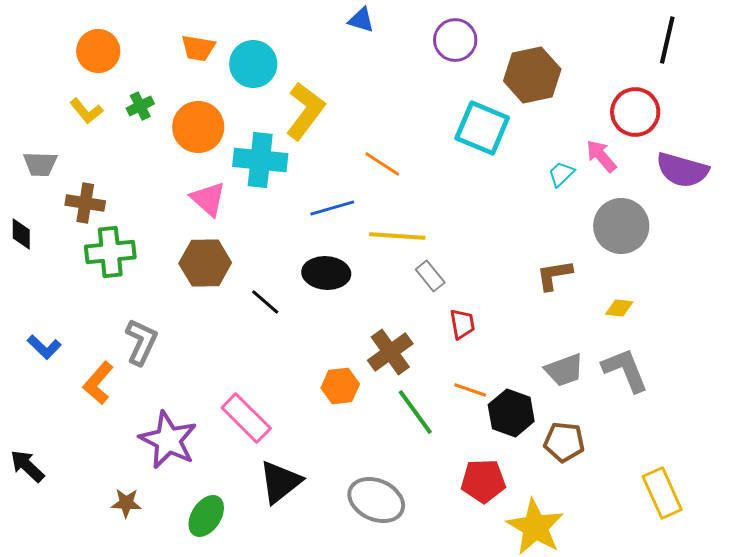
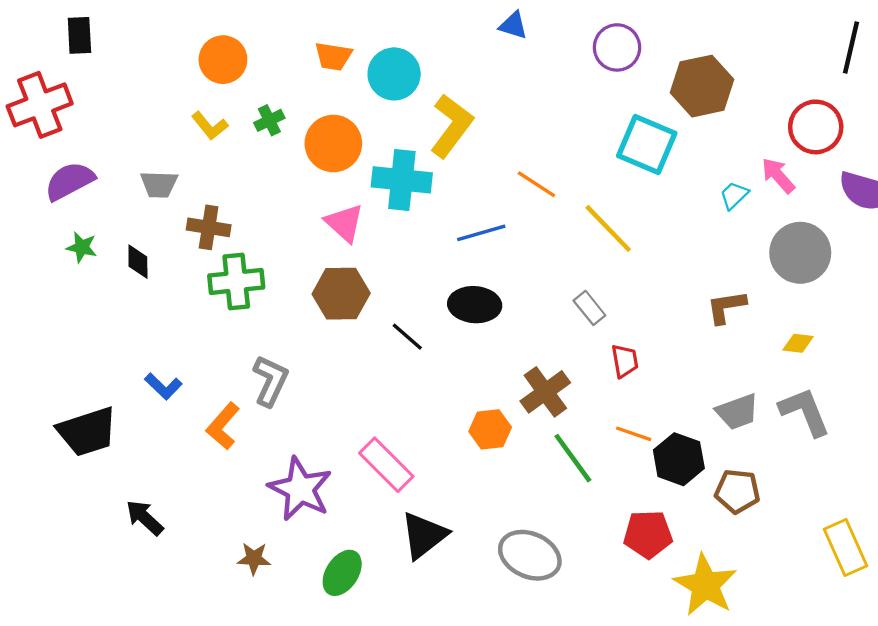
yellow line: (397, 236) -> (608, 228), moved, turned 42

